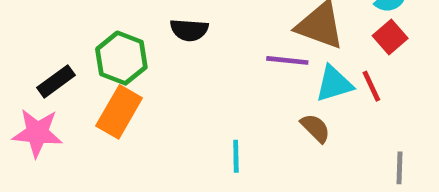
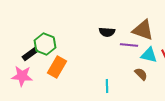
black semicircle: (189, 30) -> (107, 32), moved
green hexagon: (121, 58) -> (45, 44), moved
cyan triangle: (334, 84) -> (149, 55), turned 30

